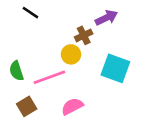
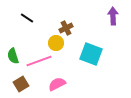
black line: (30, 13) -> (27, 18), moved
purple arrow: (106, 18) -> (113, 16), moved, turned -66

